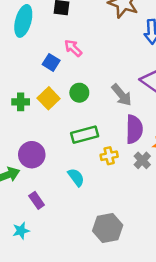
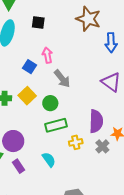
pink arrow: (73, 48) -> (47, 55), turned 35
green circle: (79, 93) -> (50, 103), moved
gray arrow: (122, 95) -> (62, 79), moved
purple rectangle: (37, 200) -> (19, 166), moved

